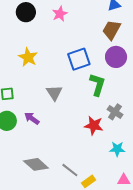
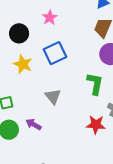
black circle: (26, 12) -> (19, 33), moved
blue square: (79, 59) -> (55, 53), moved

